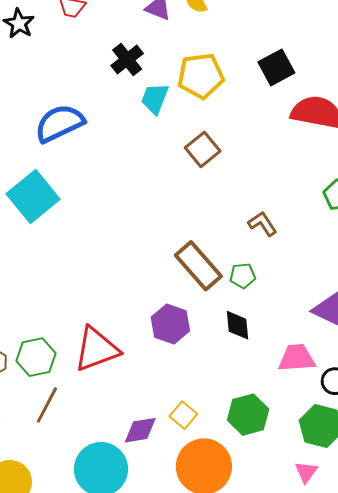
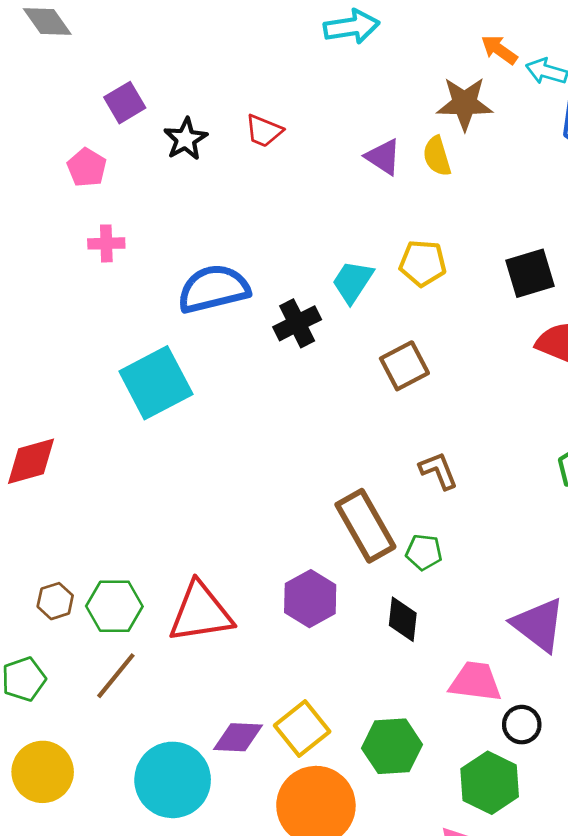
black cross: (127, 59) -> (297, 323), moved
yellow pentagon: (201, 76) -> (423, 263), size x0.7
brown L-shape: (262, 224) -> (438, 471), moved
yellow square: (183, 415) -> (302, 728), size x1.4

